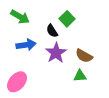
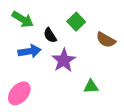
black semicircle: (52, 31) -> (50, 35), moved
brown semicircle: (84, 56) -> (106, 40), moved

